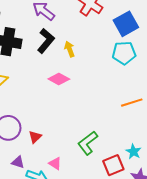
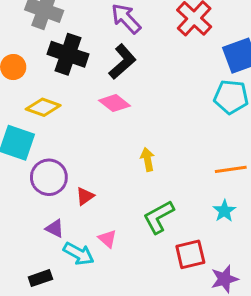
yellow arrow: (70, 49) -> (148, 159), moved
pink diamond: (59, 79) -> (115, 103), moved
cyan star: (133, 152) -> (224, 211), moved

